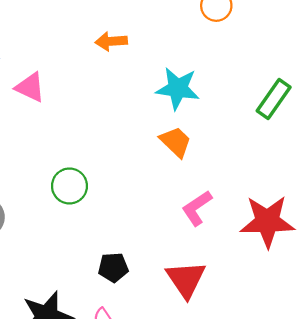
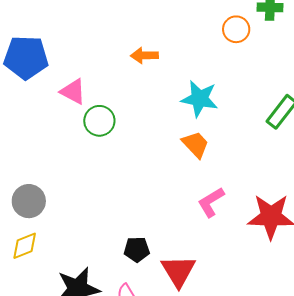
green circle: (69, 186) -> (99, 121), moved
red triangle: (186, 279) -> (178, 271), moved

